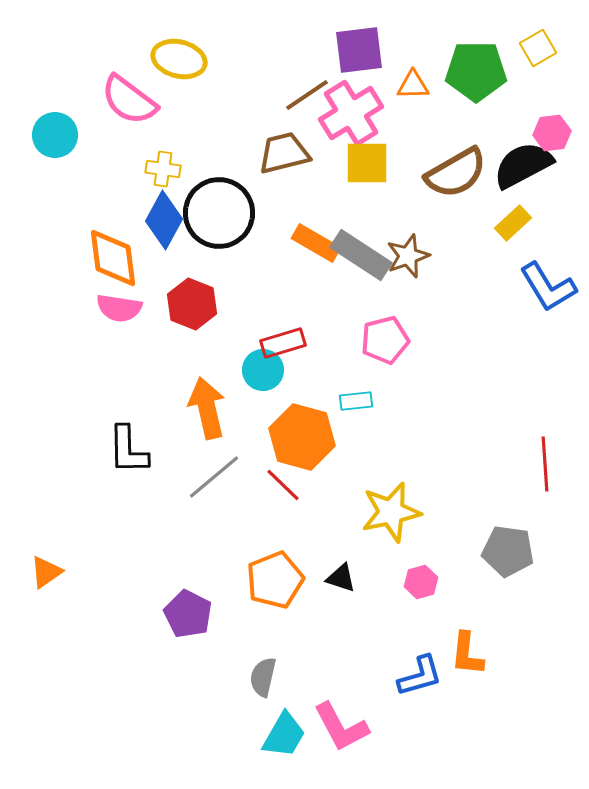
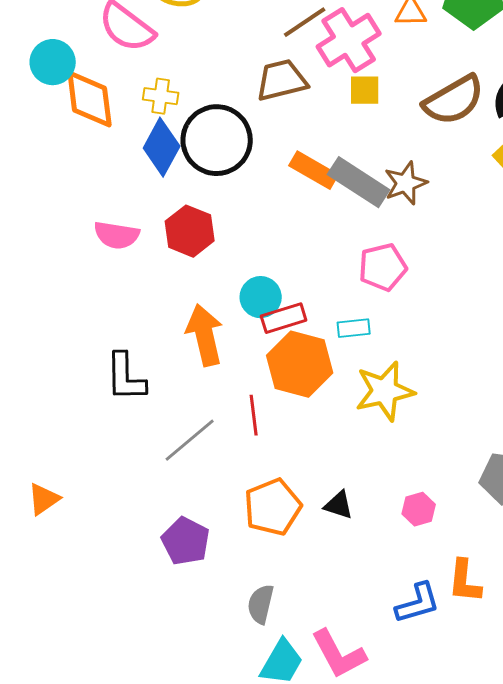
yellow square: (367, 163) -> (365, 90), size x0.7
orange diamond: (113, 258) -> (90, 99), moved
red rectangle: (283, 343) -> (284, 318), moved
gray line: (214, 477) -> (190, 440), moved
red line: (283, 485) -> (254, 415), moved, turned 39
yellow star: (391, 512) -> (385, 391), moved

